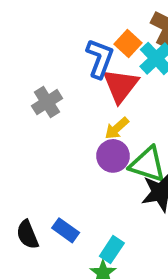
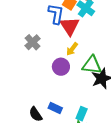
purple circle: (113, 156) -> (61, 67), moved

